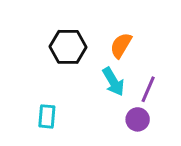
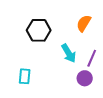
orange semicircle: (121, 45) -> (84, 23), moved

